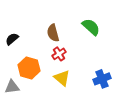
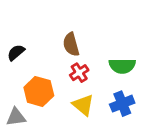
green semicircle: (91, 27) -> (122, 66), moved, turned 138
blue cross: (102, 79) -> (122, 104), moved

